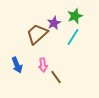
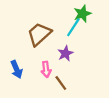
purple star: (54, 23) -> (65, 53), moved
cyan line: (73, 37) -> (73, 27), moved

